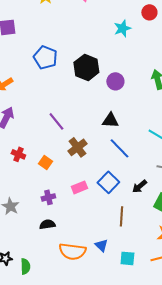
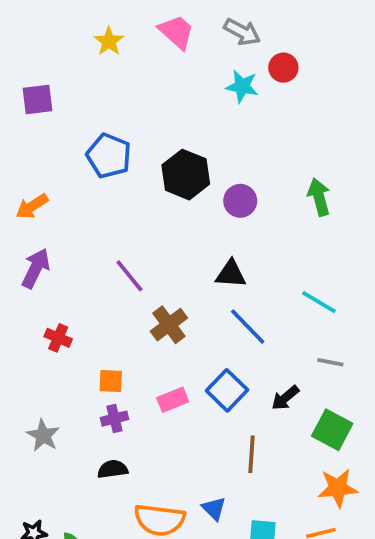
red circle: (149, 12) -> (283, 68), moved
cyan star: (122, 28) -> (242, 86), moved, turned 30
orange square: (45, 162) -> (111, 381), moved, turned -32

